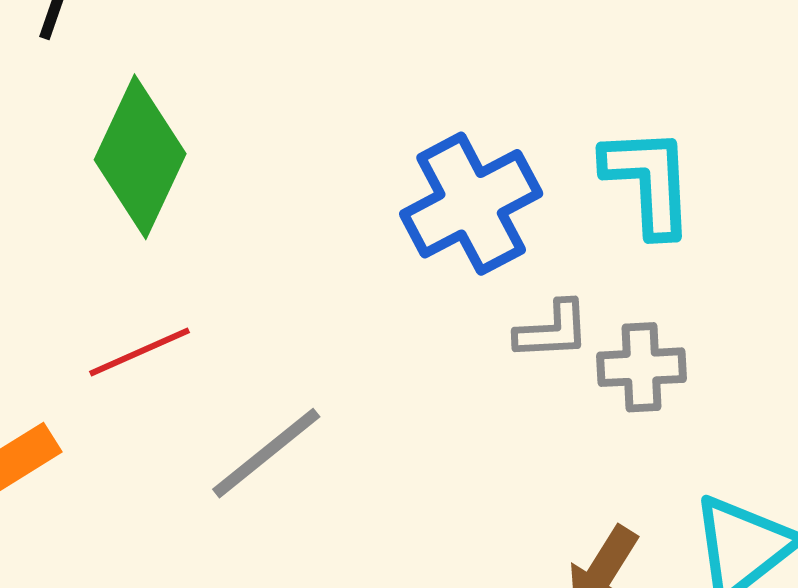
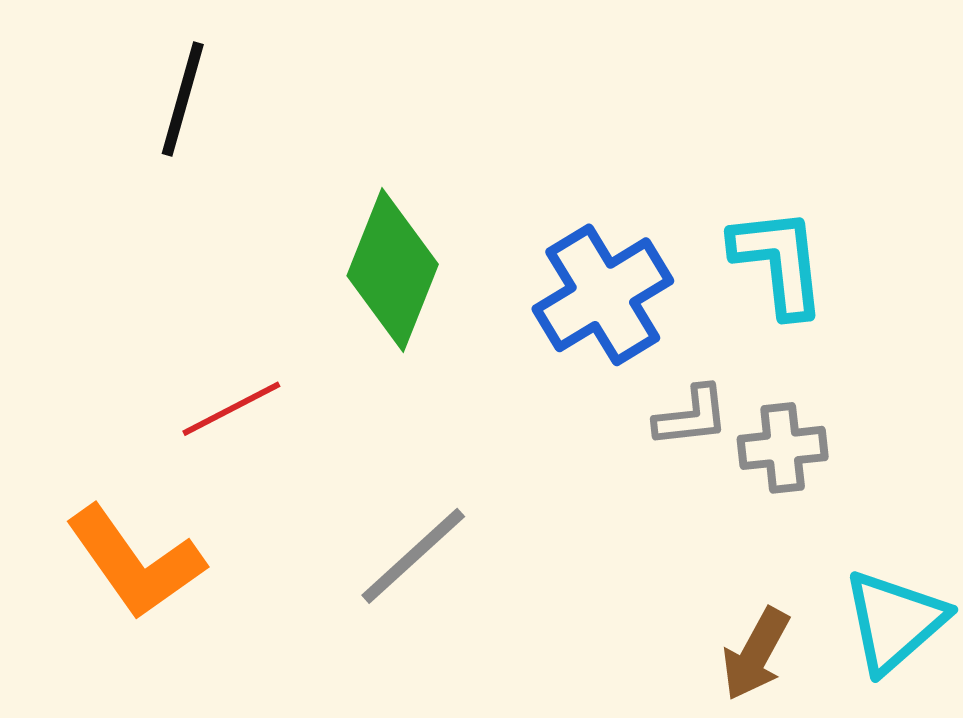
green diamond: (140, 157) -> (393, 270), moved
red line: (140, 352) -> (231, 409), moved

